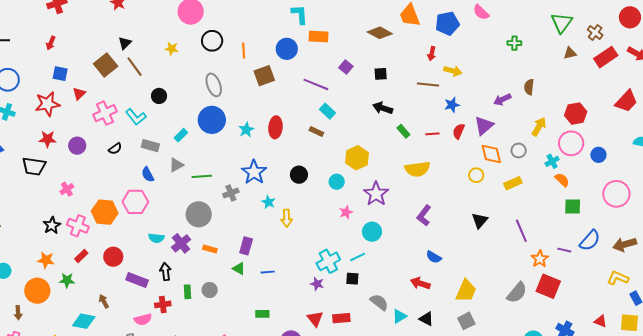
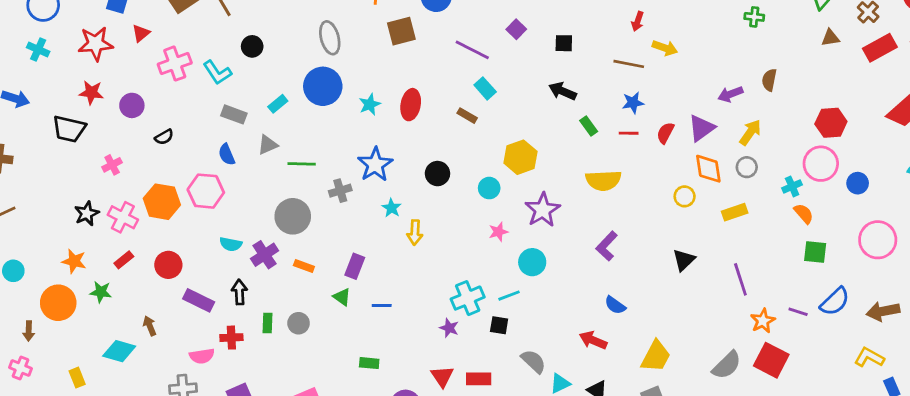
blue star: (452, 105) -> (633, 103), moved
yellow arrow: (539, 127) -> (750, 132), moved
black semicircle: (115, 149) -> (164, 137), moved

